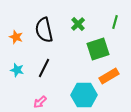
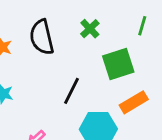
black line: (44, 68) -> (71, 91), moved

